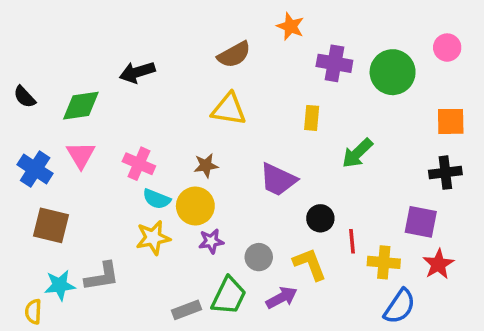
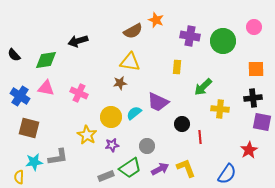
orange star: (290, 26) -> (156, 20), moved
pink triangle: (81, 155) -> (46, 88), turned -48
brown star: (206, 166) -> (120, 83), moved
cyan semicircle: (157, 199) -> (134, 113), moved, turned 119
purple square: (421, 222) -> (262, 122), moved
yellow star: (153, 238) -> (87, 135), turned -30
purple star: (211, 241) -> (112, 145), moved
yellow cross: (384, 262) -> (220, 109), moved
yellow L-shape: (310, 264) -> (186, 168), moved
green trapezoid: (229, 296) -> (130, 168), turned 30

